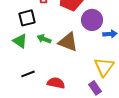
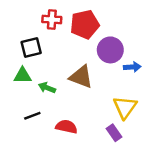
green arrow: (44, 39) -> (47, 88), moved
green triangle: (20, 41) -> (23, 76), turned -35

